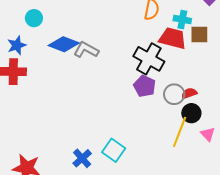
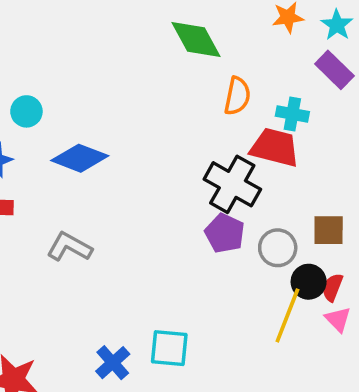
brown square: (199, 34) -> (329, 230), moved
gray L-shape: (86, 50) -> (69, 247), moved
red semicircle: (189, 93) -> (332, 287), moved, turned -49
cyan square: (114, 150) -> (169, 348), turned -30

